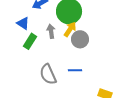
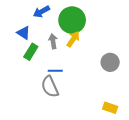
gray circle: (80, 39) -> (110, 62), moved
blue line: (75, 70) -> (55, 71), moved

